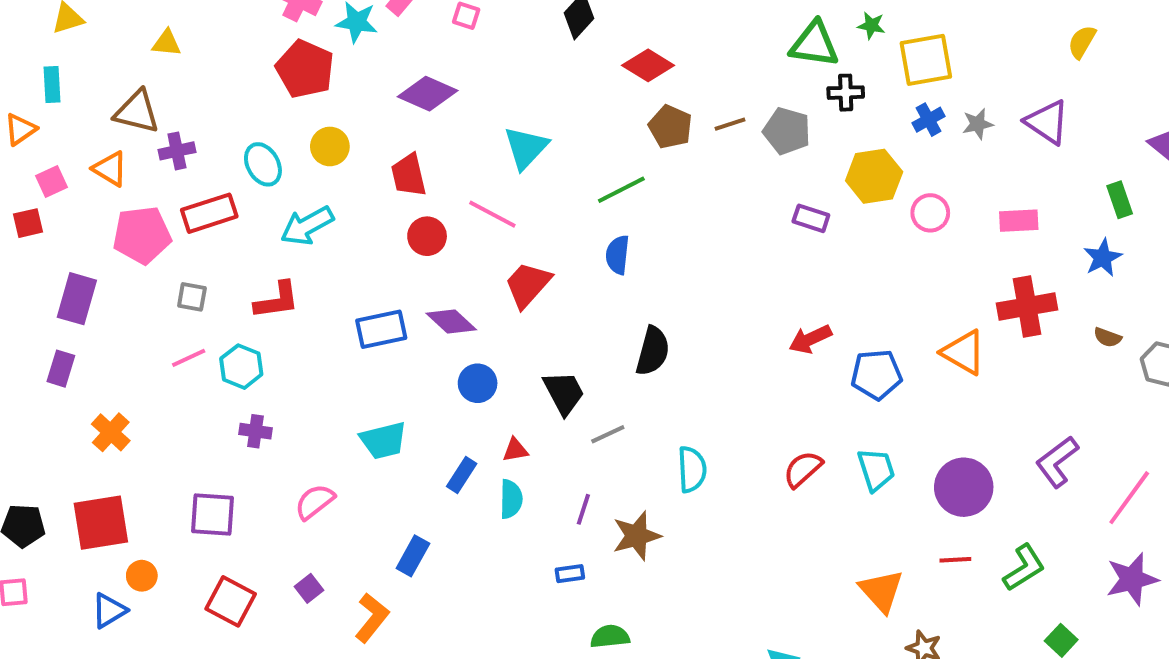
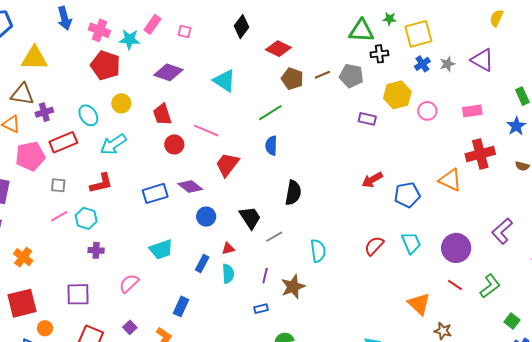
yellow triangle: (167, 43) -> (34, 58), size x1.8
cyan triangle: (526, 148) -> (224, 81), moved, turned -35
red line: (955, 560) -> (455, 285), turned 42

